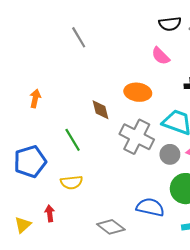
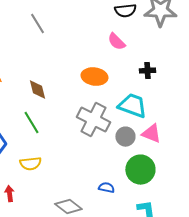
brown diamond: (100, 110) -> (37, 90), moved
blue semicircle: (150, 207) -> (106, 188), size x0.6

